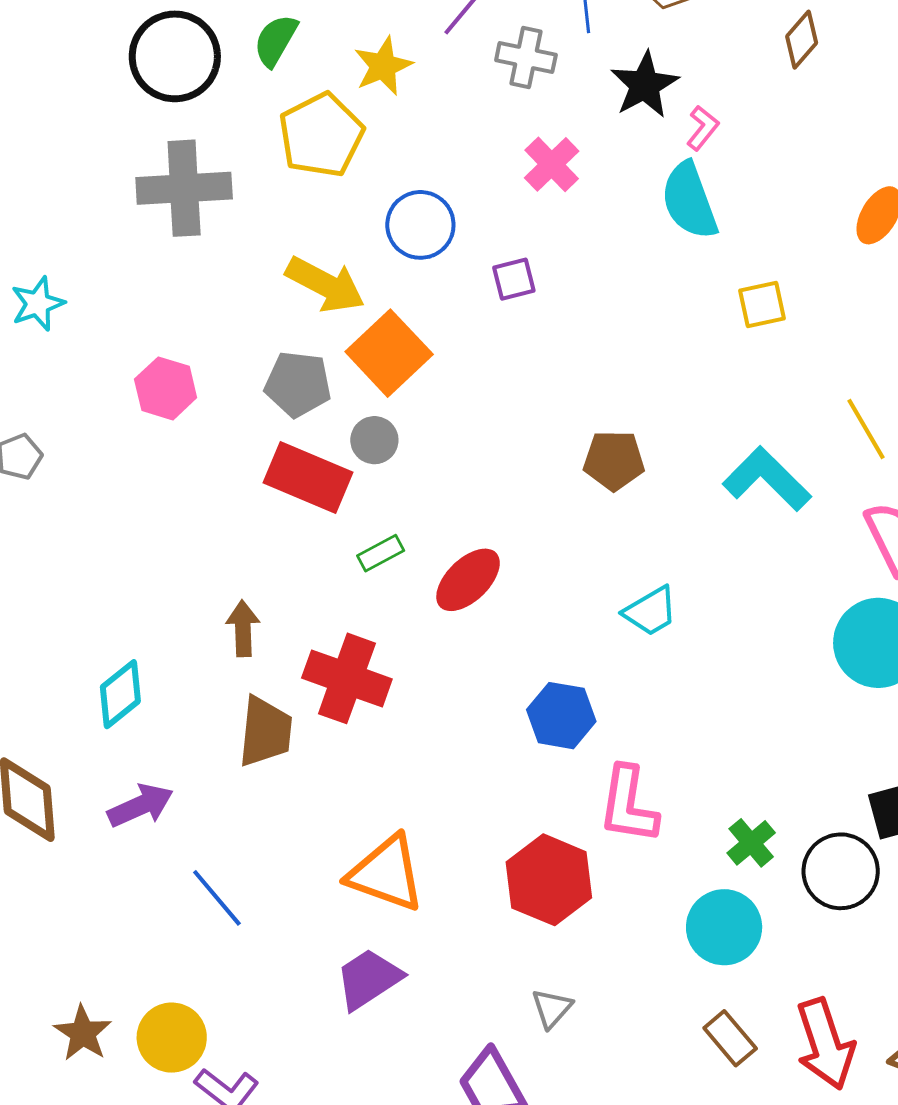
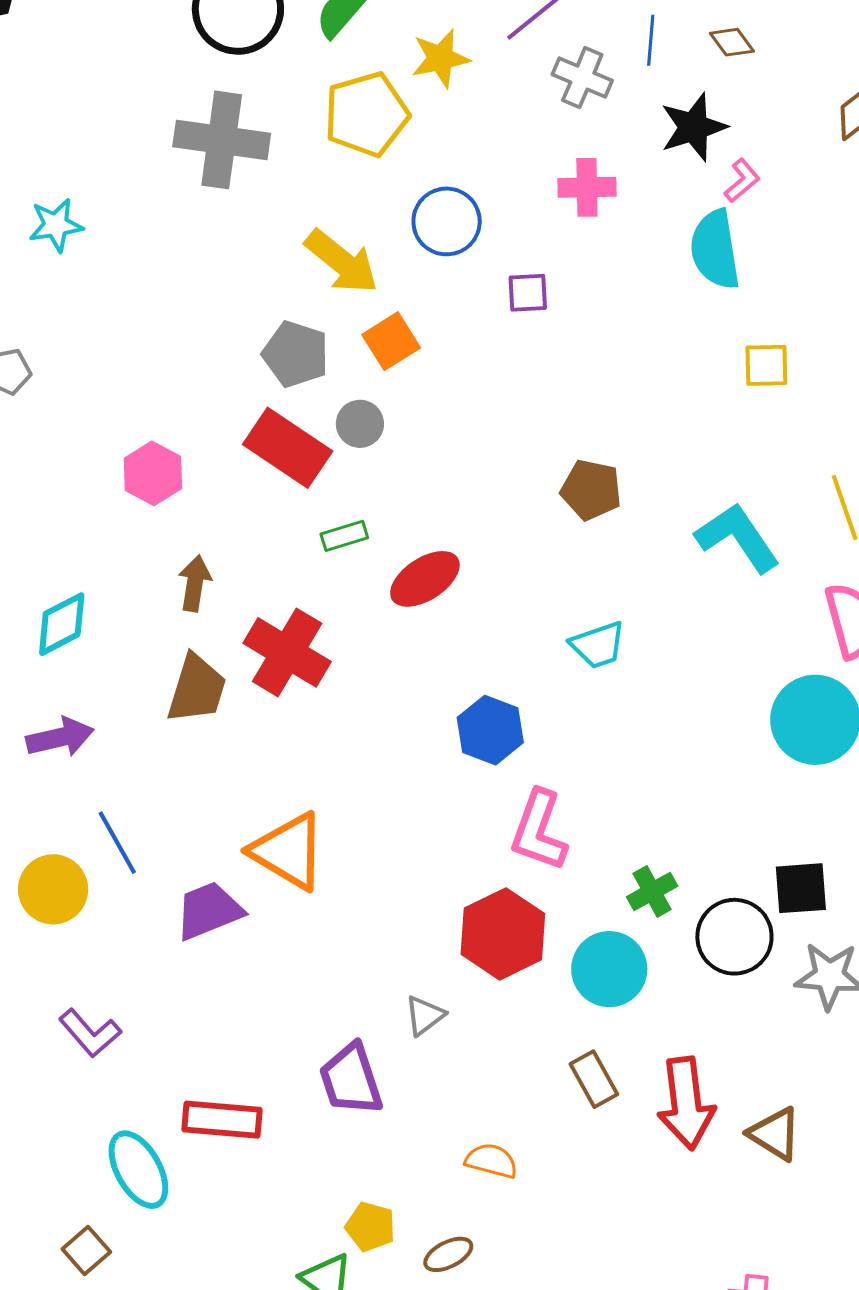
pink cross: (552, 164) -> (587, 187), turned 32
orange square: (389, 353) -> (391, 341), size x0.7
pink hexagon: (166, 388) -> (153, 473), moved
red hexagon: (549, 880) -> (503, 934), moved
purple trapezoid: (369, 979) -> (209, 911), moved
yellow circle: (172, 1038) -> (53, 889), moved

